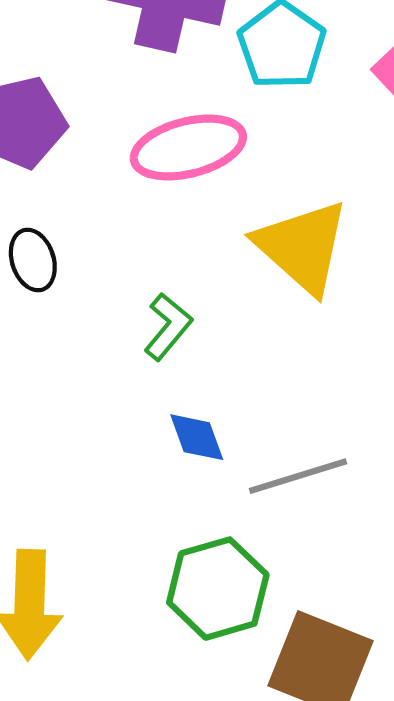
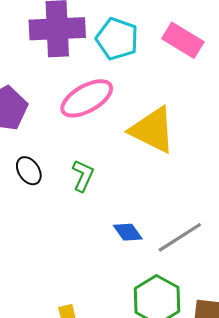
green L-shape: (168, 327) -> (83, 176), moved

